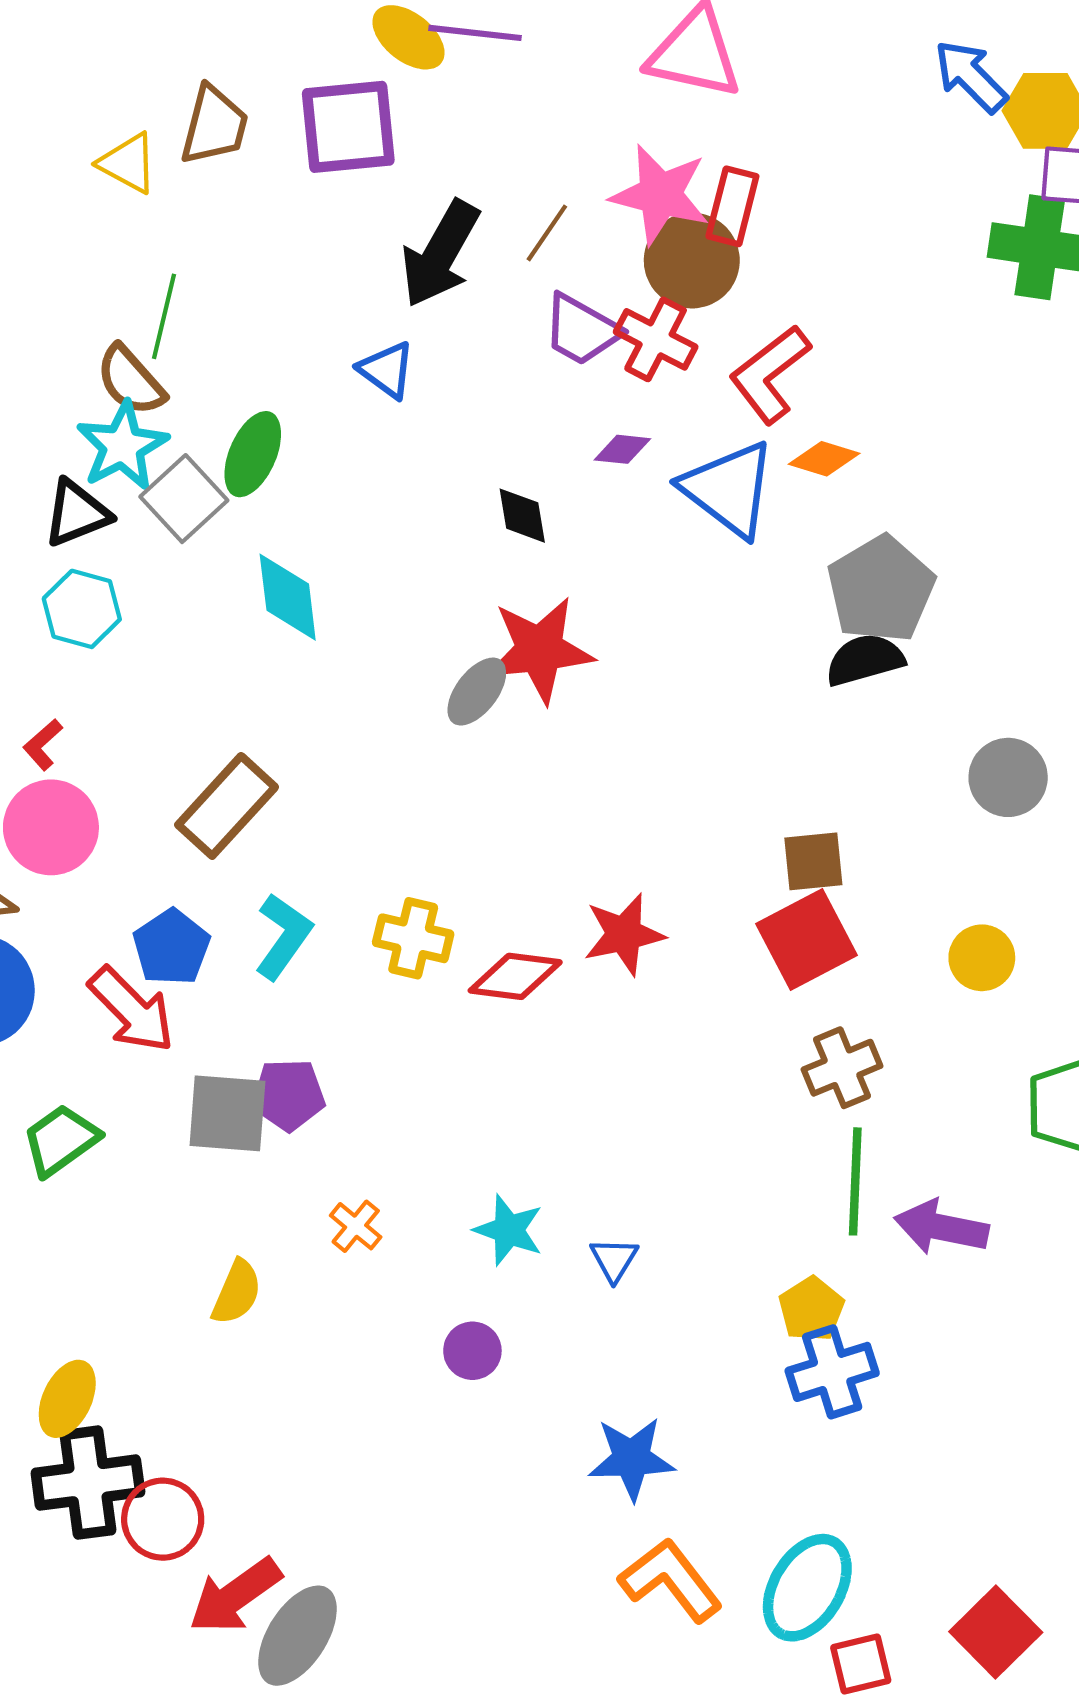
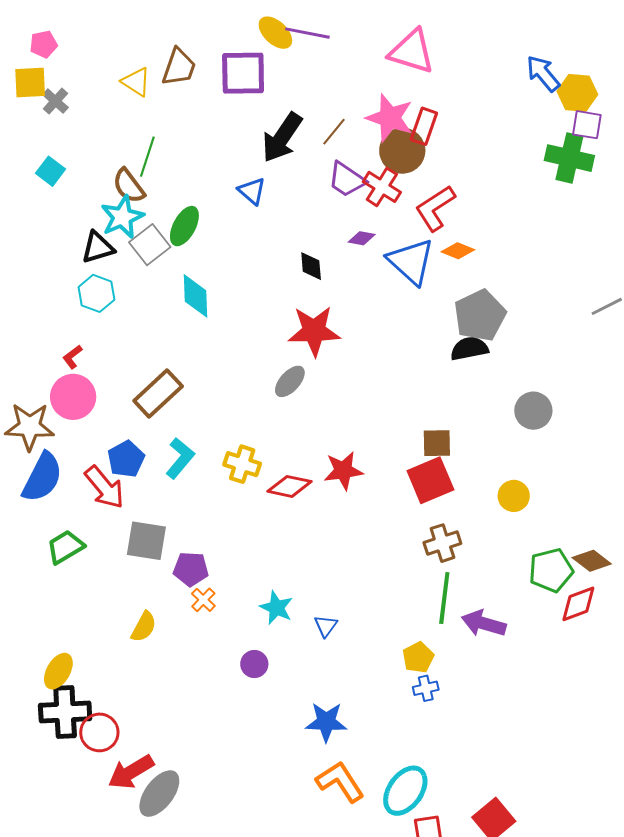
gray ellipse: (477, 692) -> (290, 381), moved
purple pentagon: (288, 1095) -> (191, 569), moved
blue cross: (832, 1372) -> (426, 688), size x0.6

